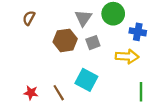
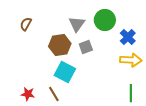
blue cross: (138, 32) -> (128, 37), turned 35
yellow arrow: (127, 56) -> (131, 60), moved
cyan square: (86, 80) -> (65, 72), moved

